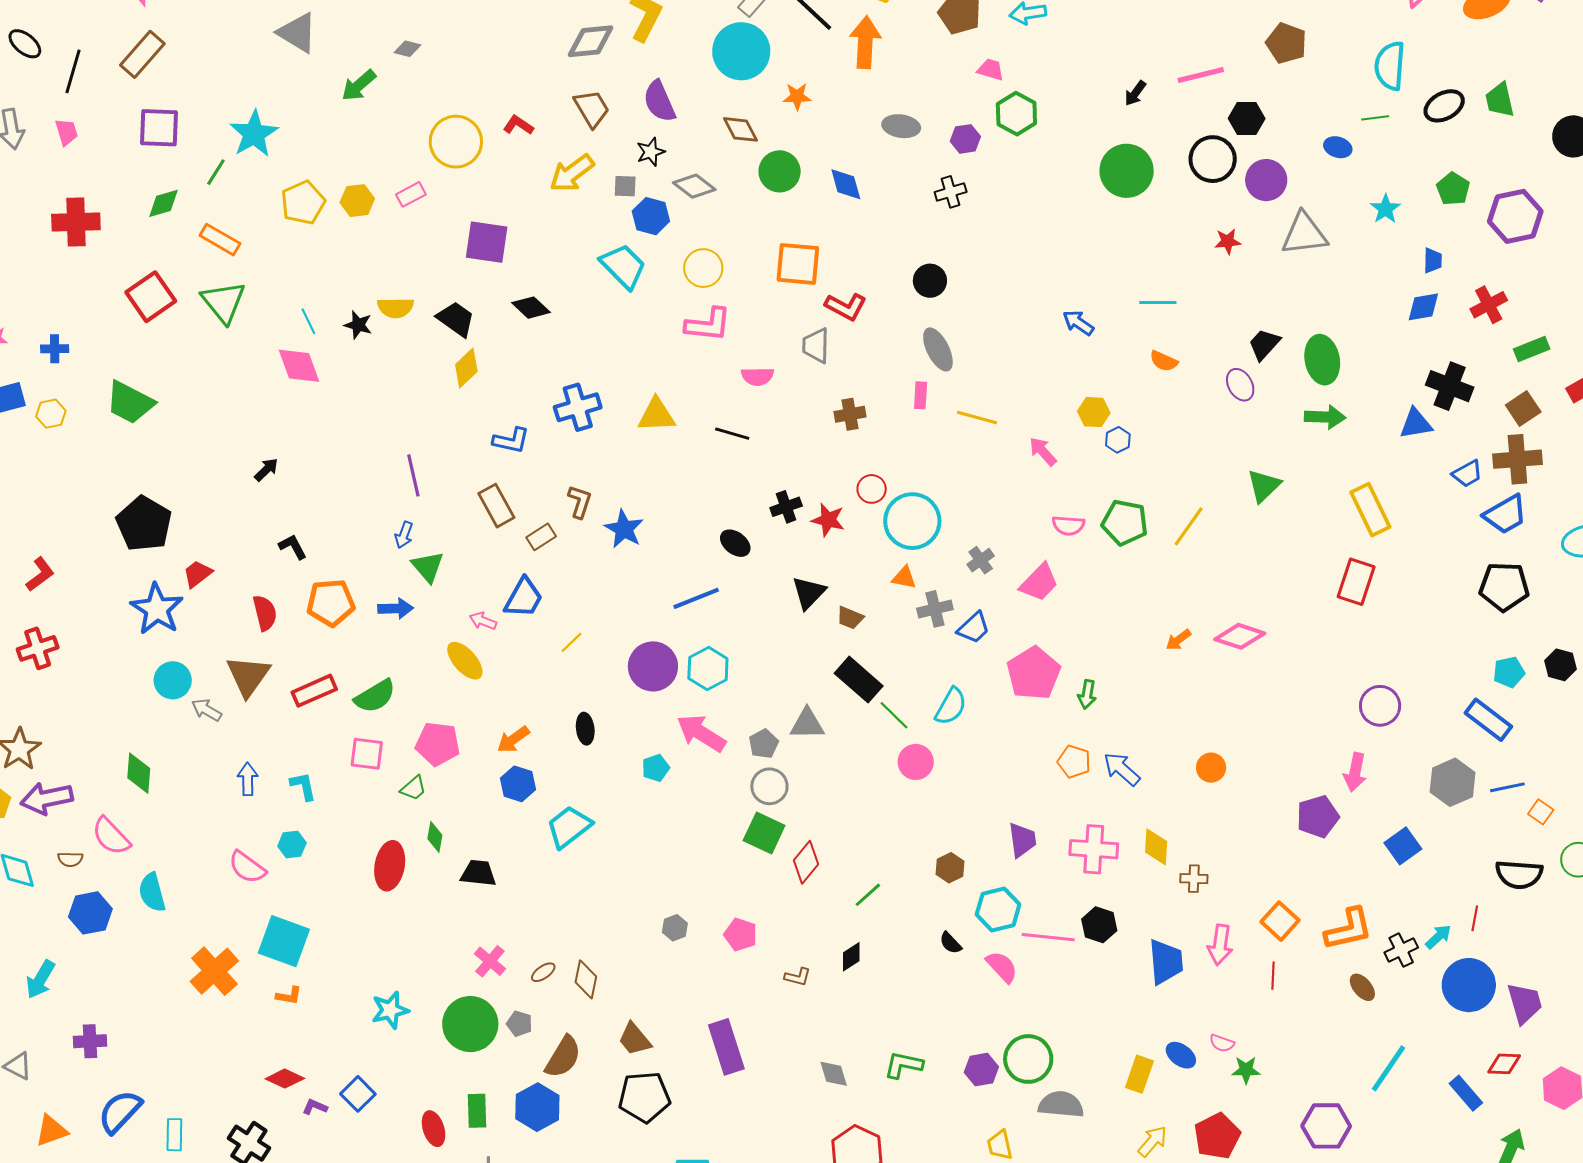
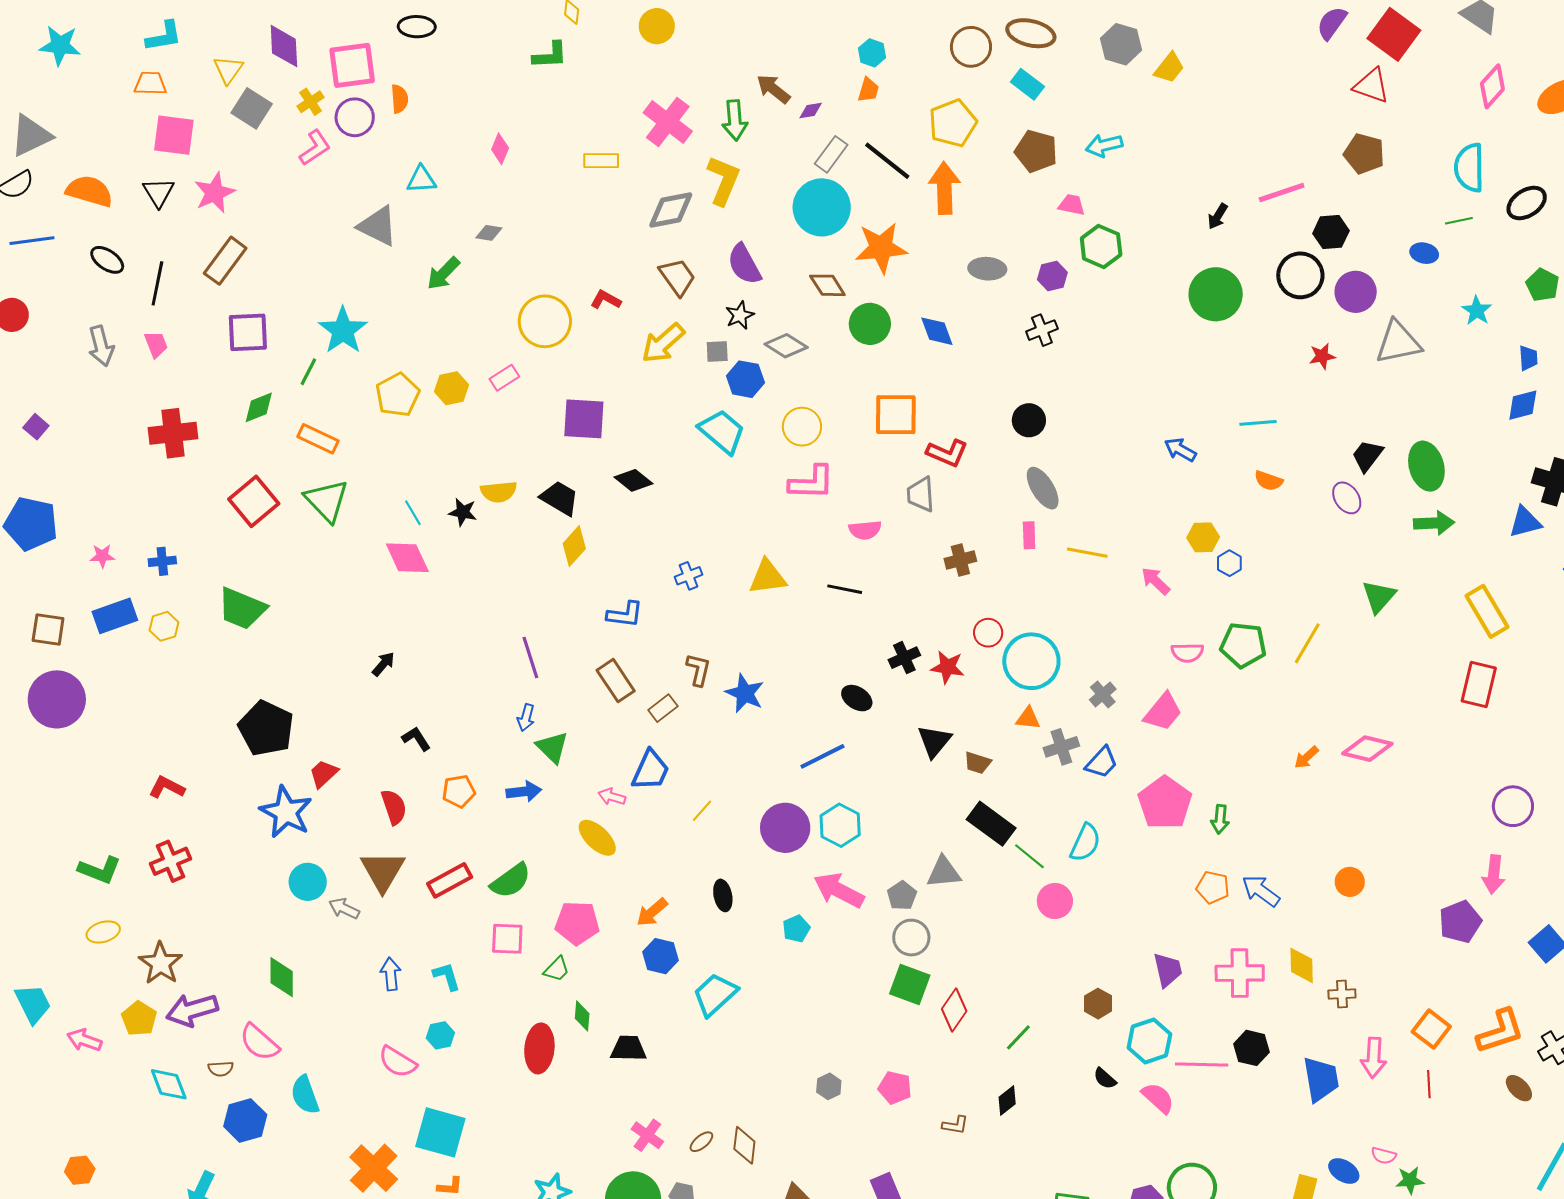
orange star: (797, 96) -> (881, 248), size x1.8
blue cross: (578, 407) -> (689, 576), size x0.6
red L-shape: (40, 574) -> (167, 787), turned -111
orange pentagon: (331, 603) -> (459, 791), size x0.7

